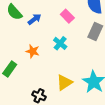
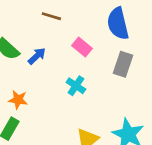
orange star: (33, 51) -> (18, 100), moved

